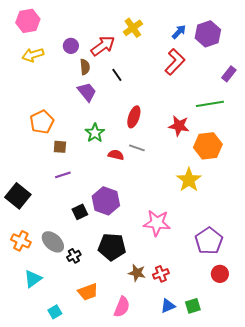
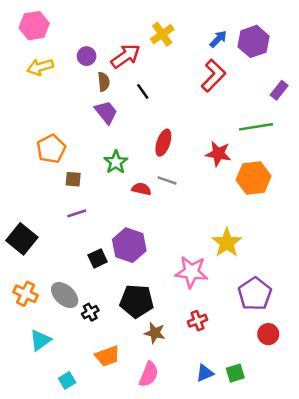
yellow star: (189, 180) -> (227, 243), moved
brown star: (137, 273) -> (155, 333), moved
red cross: (161, 274) -> (198, 321), moved

